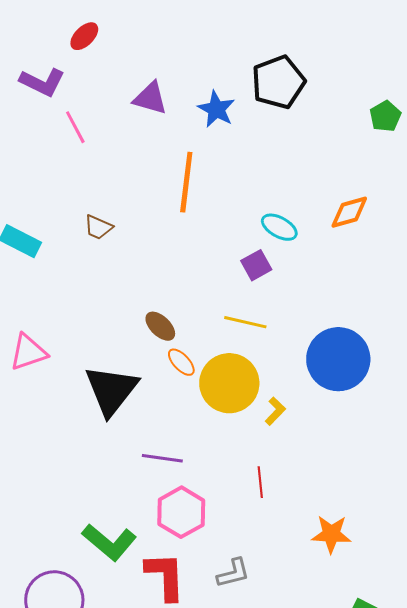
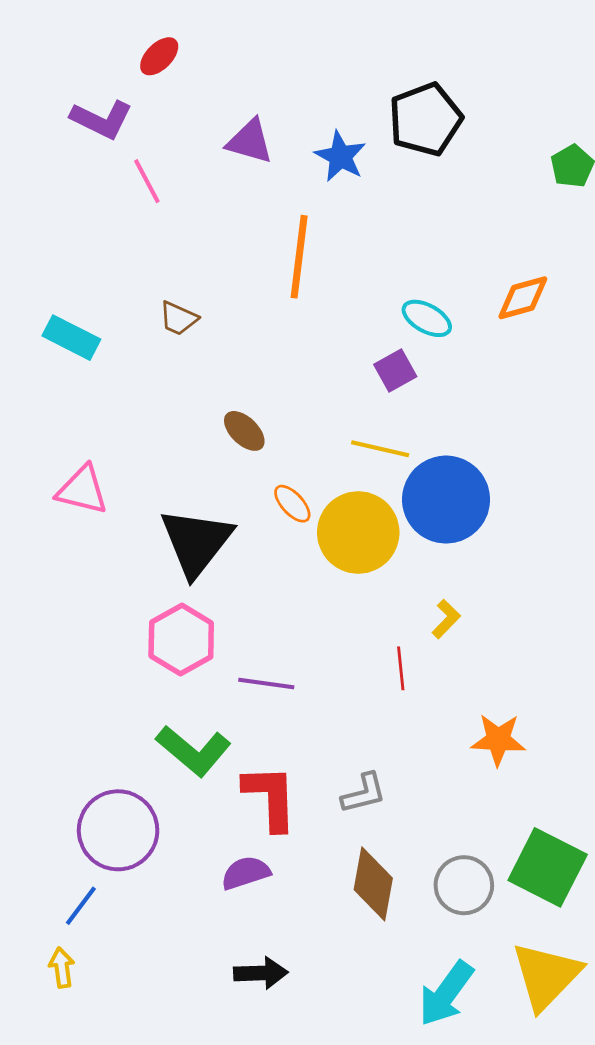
brown ellipse: (160, 326) -> (244, 431), moved
pink triangle: (28, 352) -> (82, 490), turned 33
blue circle: (338, 359) -> (446, 500), moved
yellow L-shape: (275, 411) -> (446, 619), moved
purple line: (162, 458) -> (266, 683), moved
pink hexagon: (181, 512) -> (181, 640), moved

